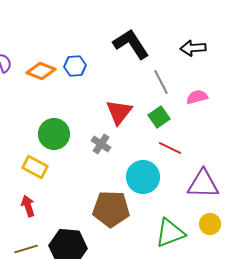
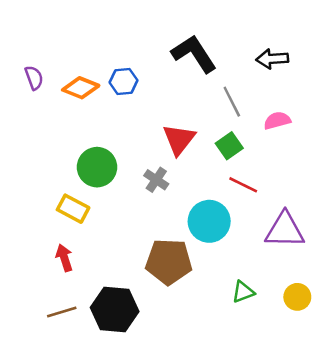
yellow circle: (210, 224) -> (297, 297), moved
green triangle: (170, 233) -> (243, 292), size x0.6

